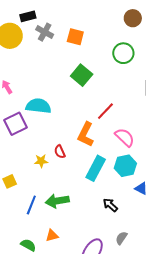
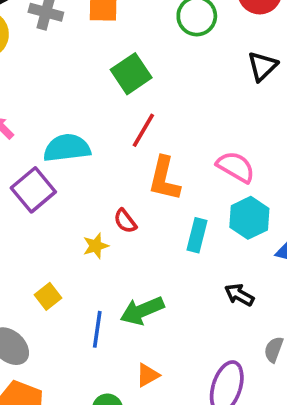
green square: (82, 75) -> (131, 74), turned 30
red line: (105, 111) -> (143, 130), moved
cyan rectangle: (96, 168) -> (197, 235), size x0.7

